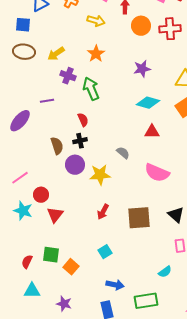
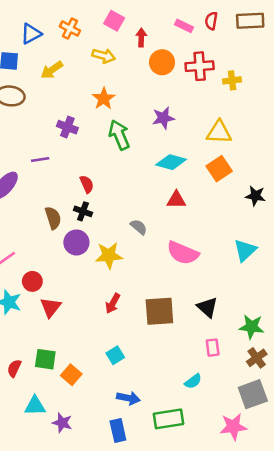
yellow arrow: (56, 54) -> (52, 70), moved
green arrow: (91, 89) -> (119, 135), moved
black cross: (80, 141) -> (83, 211), turned 32
cyan triangle: (32, 291) -> (35, 406), moved

